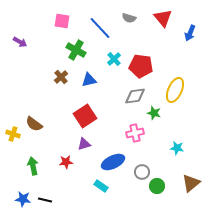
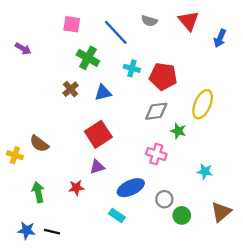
cyan cross: (114, 59) -> (132, 68), turned -32
pink cross: (135, 133) -> (156, 154), turned 30

